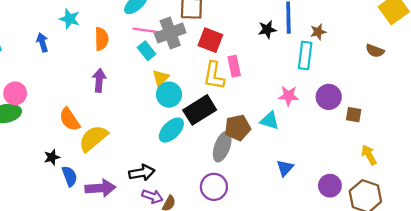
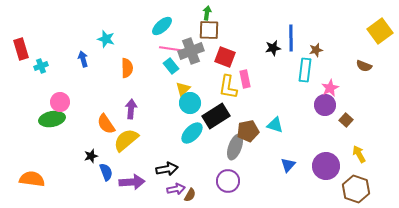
orange semicircle: (102, 39) -> (127, 68), moved
purple arrow: (99, 80) -> (131, 109), moved
pink star: (288, 96) -> (330, 88), moved, turned -30
brown square: (354, 115) -> (346, 120), turned 32
purple circle: (330, 186) -> (326, 166), moved, size x1.4
purple arrow: (152, 196) -> (176, 189), turned -30

